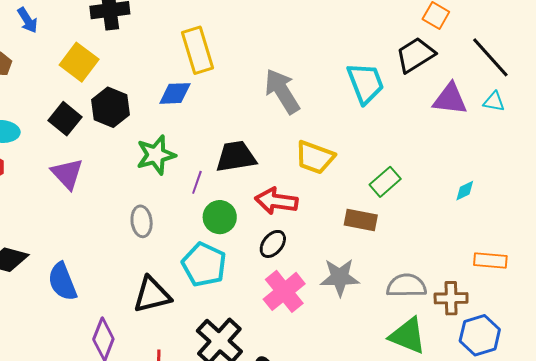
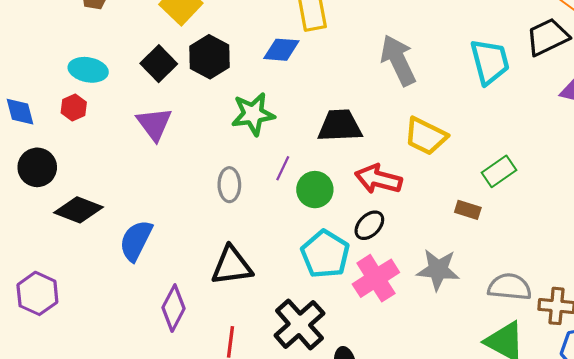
purple line: (197, 182) -> (283, 168), moved
brown rectangle: (361, 220) -> (468, 210), size x0.7
cyan pentagon: (204, 265) -> (325, 254), moved
blue semicircle: (62, 282) -> (136, 241), turned 42

